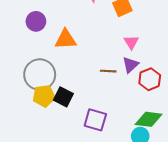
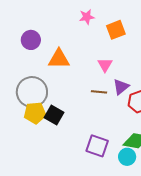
pink triangle: (131, 42) -> (105, 65), moved
purple square: (95, 120) -> (97, 146), moved

